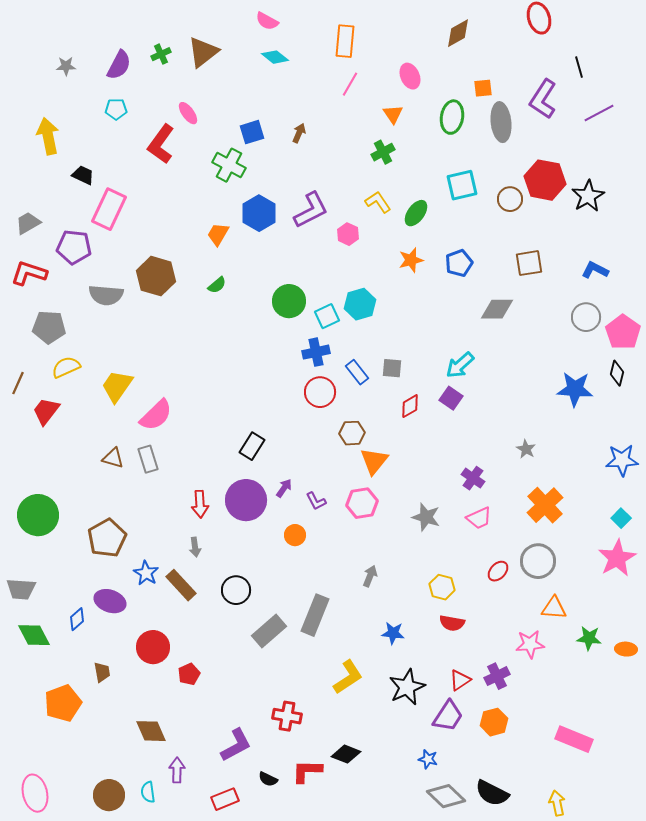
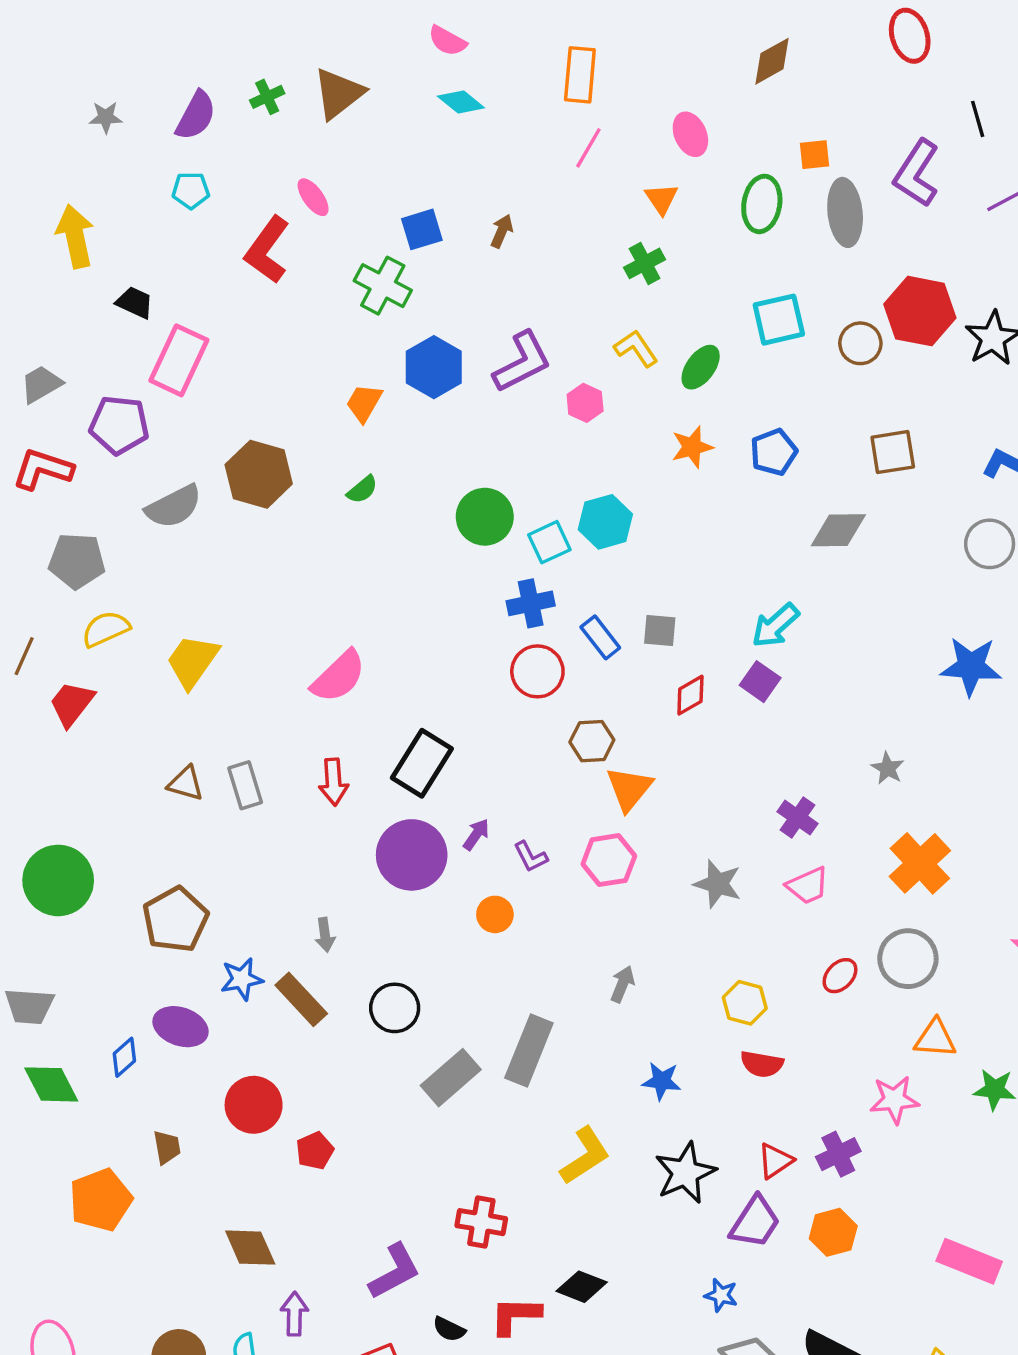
gray semicircle: (106, 295) -> (174, 507), turned -32
pink semicircle: (156, 415) -> (339, 676), moved
black rectangle: (252, 446) -> (422, 763), size x1.4
red arrow: (200, 504) -> (333, 782), moved
blue star: (146, 573) -> (242, 979), turned 30

